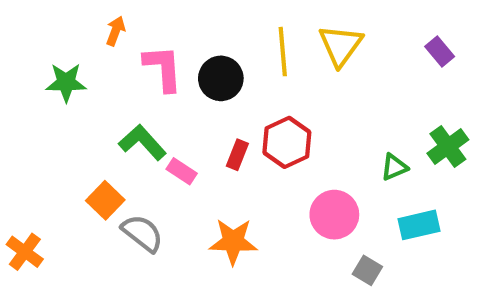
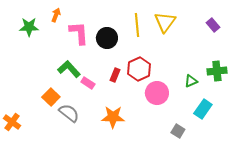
green star: (66, 83) -> (29, 27), moved
green cross: (448, 146) -> (217, 71), turned 30
pink circle: (334, 215) -> (157, 93), moved
cyan rectangle: (419, 225) -> (203, 109), turned -42

